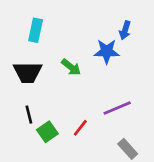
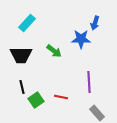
cyan rectangle: (36, 30) -> (27, 23), turned 30
purple line: (117, 108) -> (89, 82), turned -70
red line: (80, 128) -> (61, 97), turned 64

